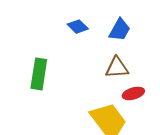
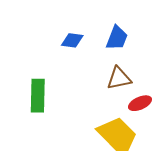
blue diamond: (78, 27) -> (72, 40), turned -30

